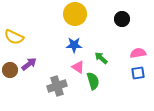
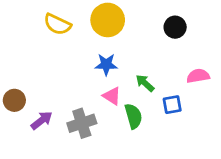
yellow semicircle: (14, 37) -> (57, 24), moved
purple arrow: (29, 64) -> (42, 120), moved
blue square: (138, 73) -> (172, 105), moved

